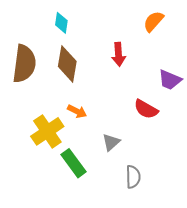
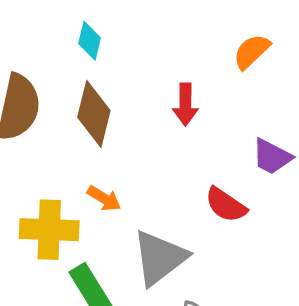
yellow cross: (47, 131) -> (49, 230), turned 32
gray triangle: (111, 142) -> (160, 258), size x1.8

